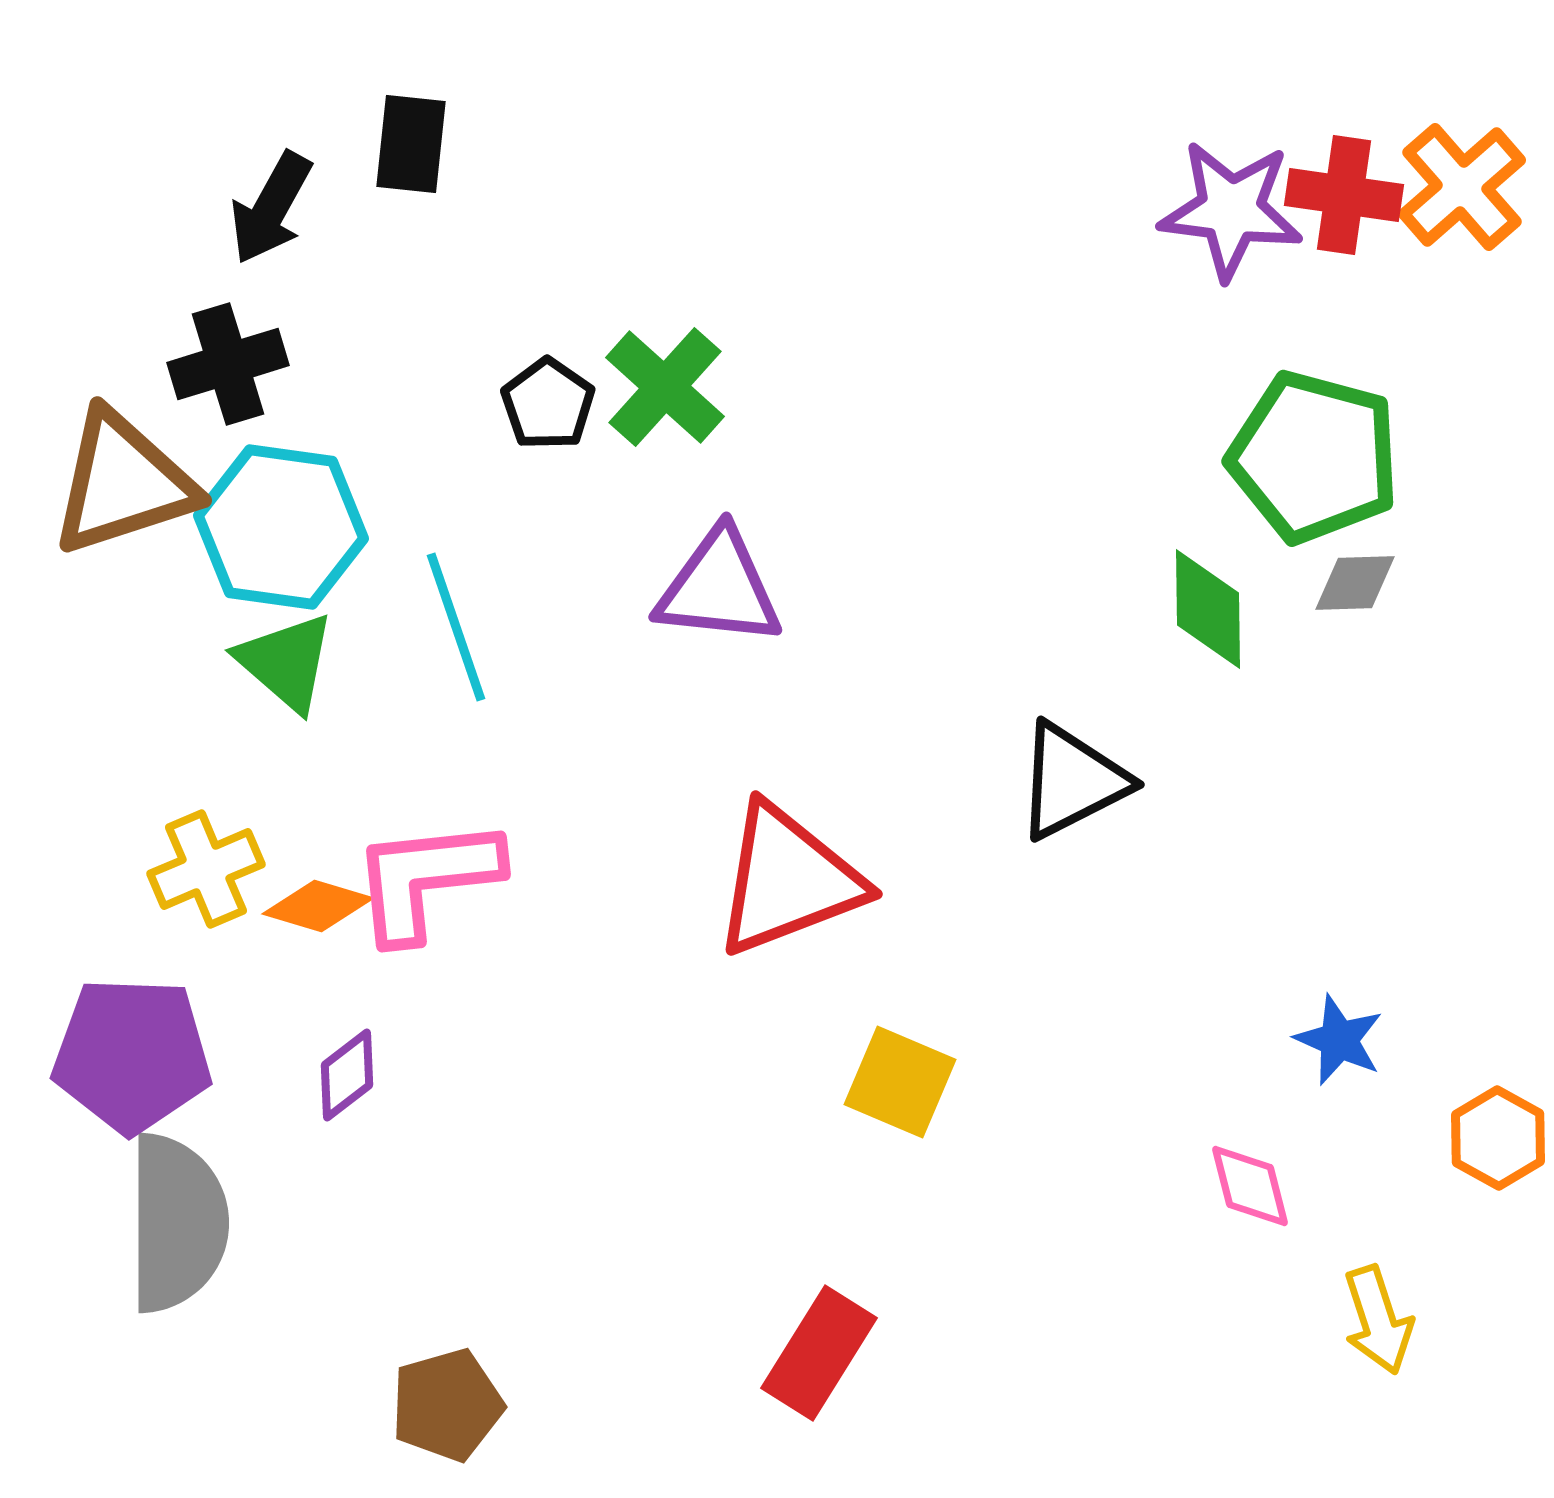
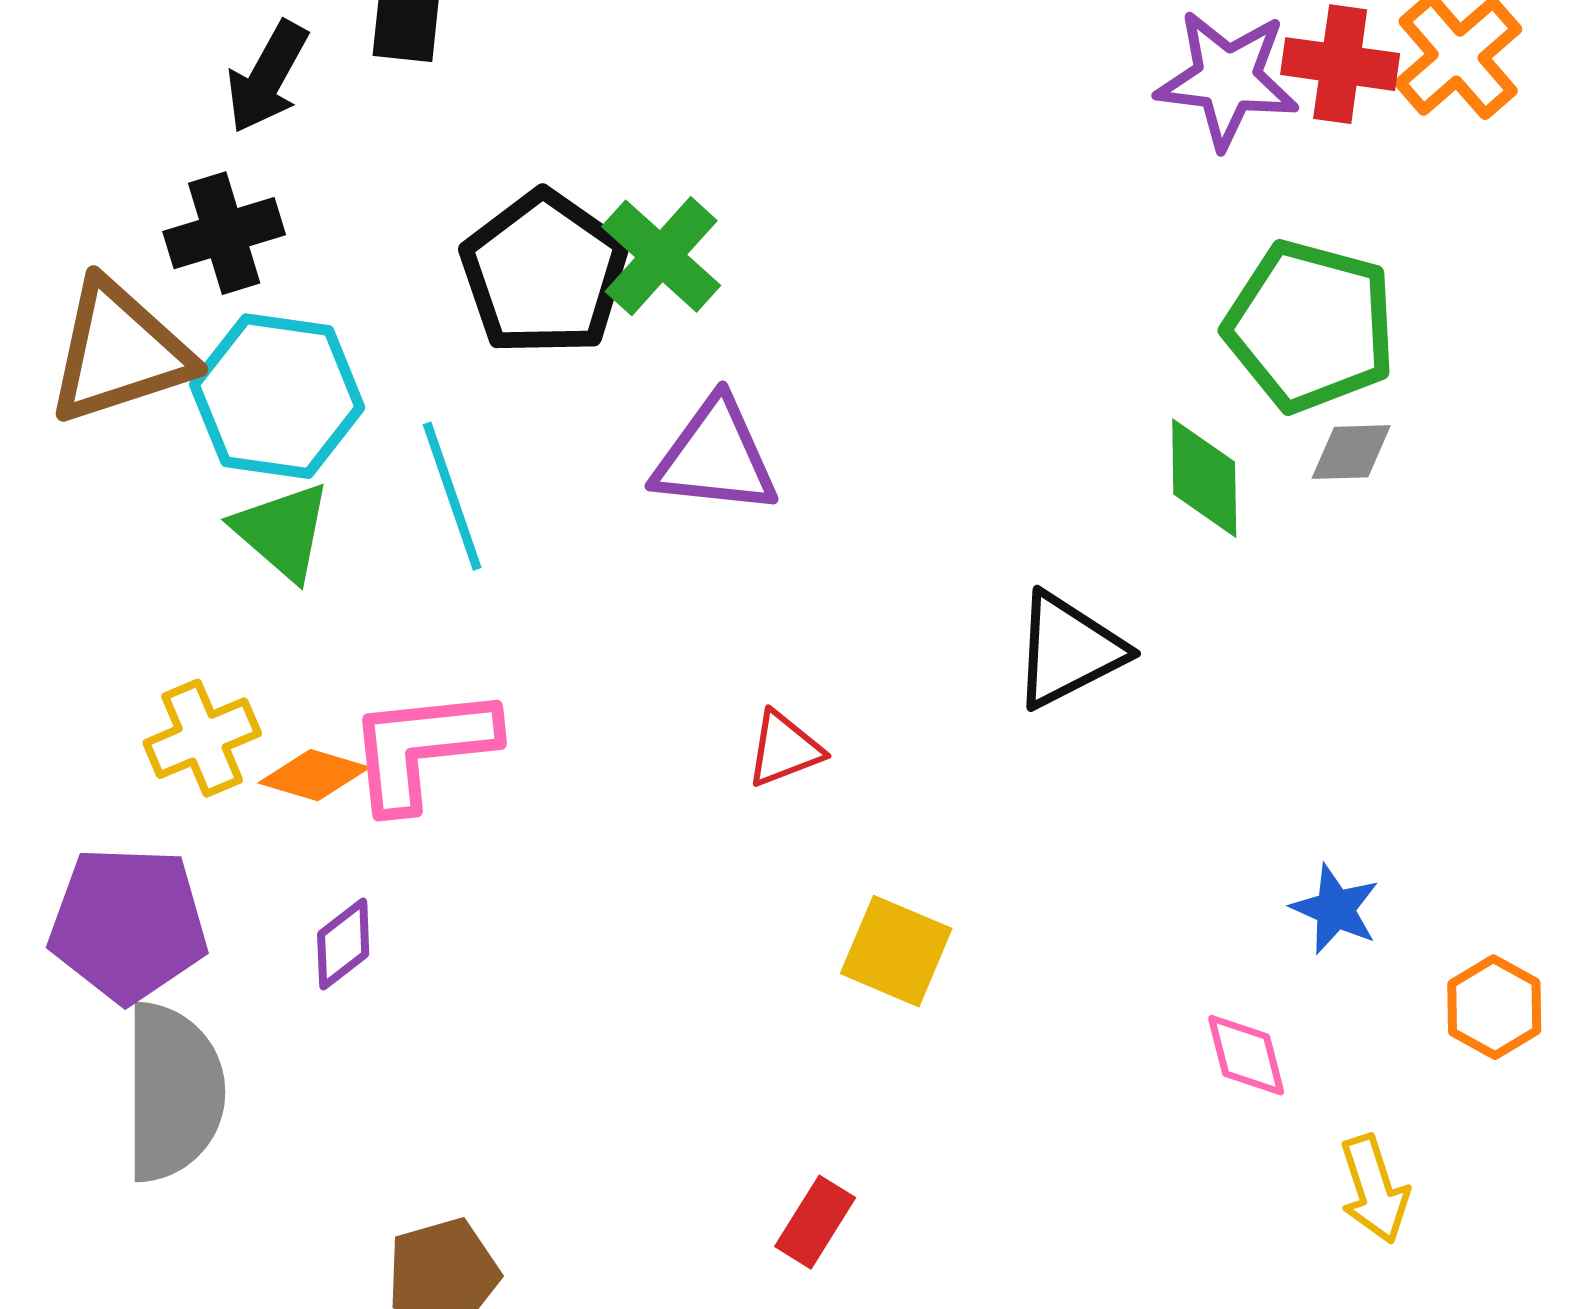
black pentagon: (548, 404) -> (544, 273), size x1.8
red triangle: (788, 880) -> (784, 749), size x0.5
red rectangle: (819, 1353) -> (815, 1222), size x0.7

